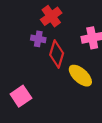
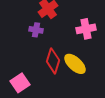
red diamond: (57, 54) -> (53, 61), moved

